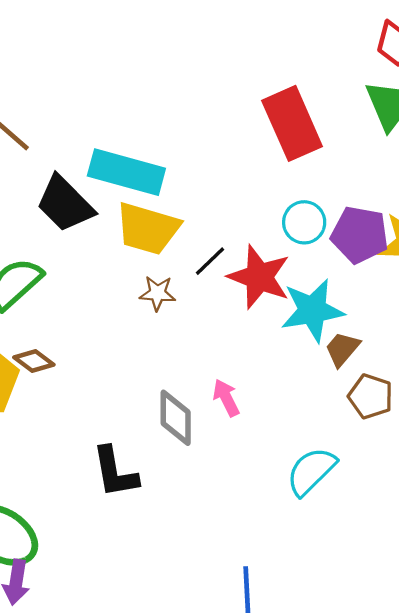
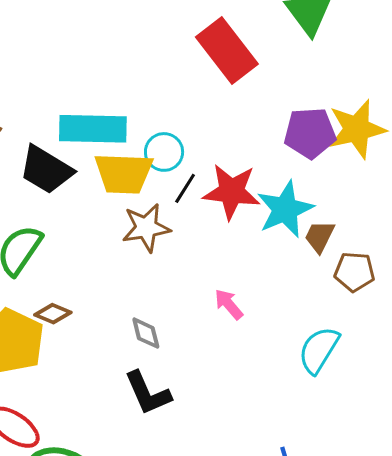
cyan circle: (304, 222) -> (164, 152), moved
brown star: (158, 293) -> (146, 228), size x1.5
gray diamond: (176, 418) -> (146, 333), moved, size x0.7

